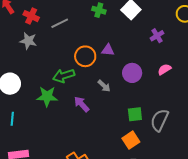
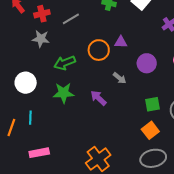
red cross: (31, 16) -> (42, 14), turned -35
green arrow: (64, 76) -> (65, 63), moved

